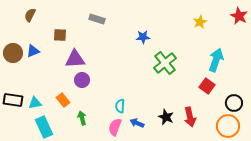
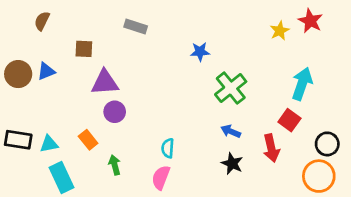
red star: (239, 16) -> (310, 21), moved
red arrow: (190, 117) -> (271, 148), moved
blue arrow: (137, 123) -> (231, 131), moved

